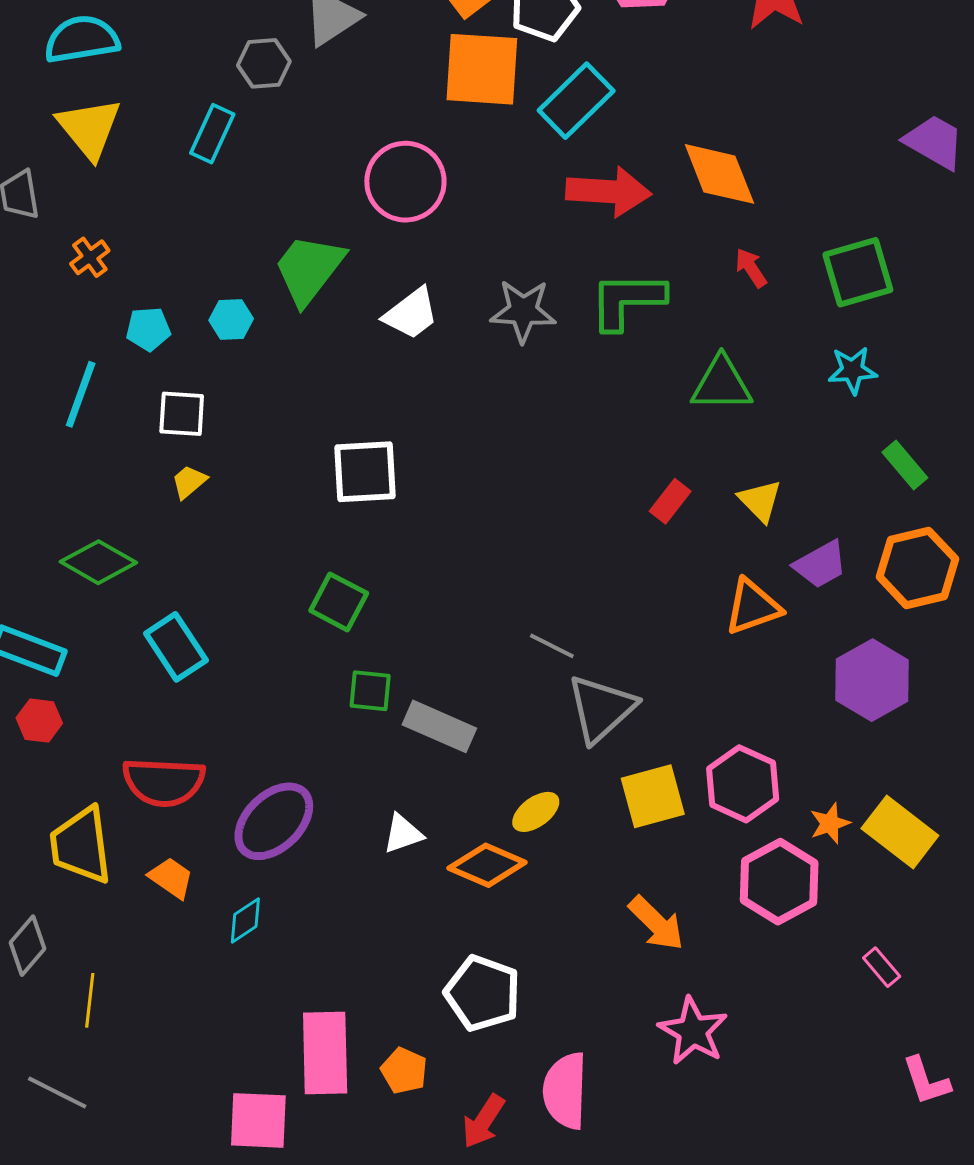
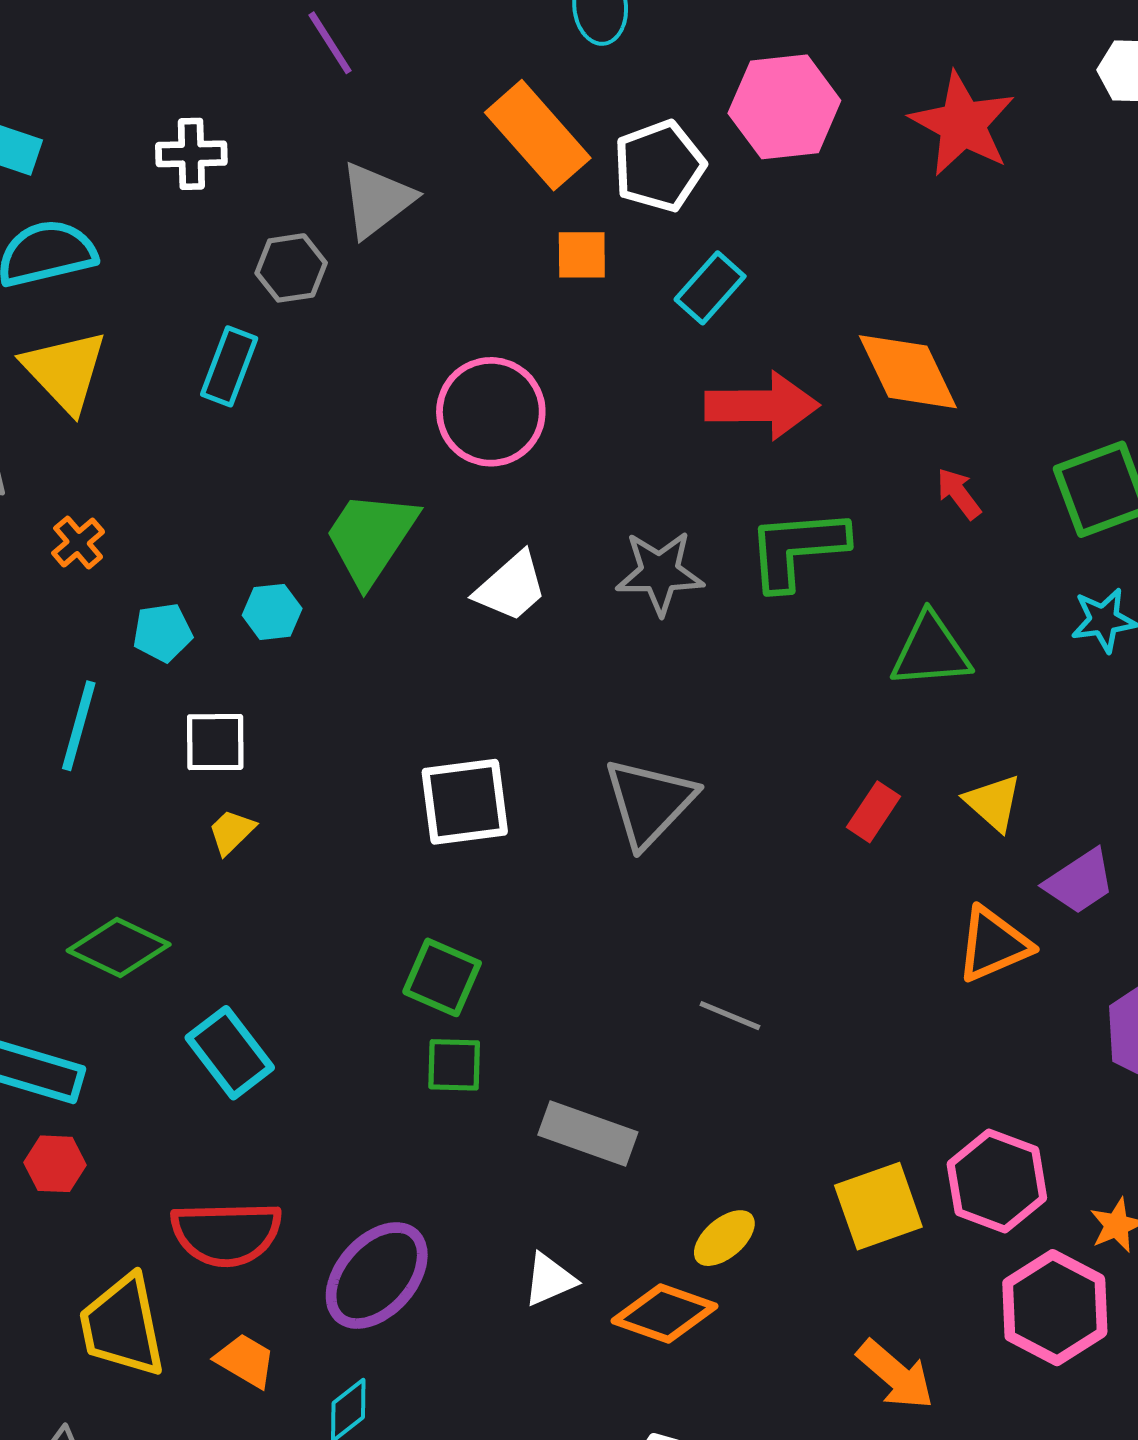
orange square: (482, 69) -> (582, 255), size x0.5
cyan rectangle: (576, 101) -> (710, 288), size x0.7
green square: (370, 691) -> (454, 1065), moved
gray triangle: (601, 709) -> (649, 802), moved

